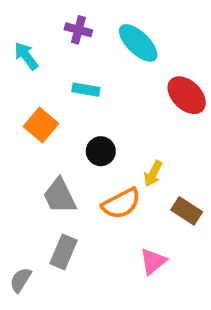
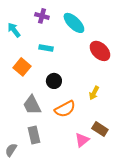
yellow arrow: (153, 174) -> (94, 93), moved
brown rectangle: (187, 211) -> (100, 129), moved
gray rectangle: (63, 252) -> (34, 135), turned -36

